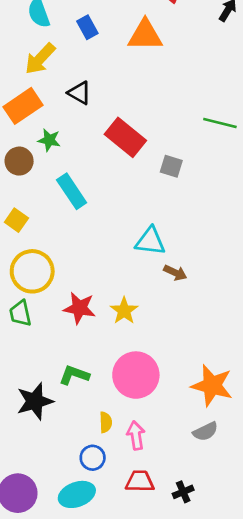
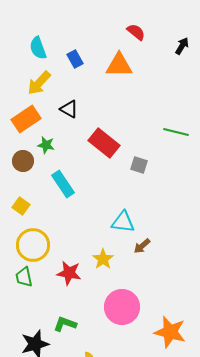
brown arrow: (175, 273) -> (142, 246), turned 114
yellow star: (124, 311) -> (103, 259), moved
pink circle: (136, 375) -> (122, 307), moved

